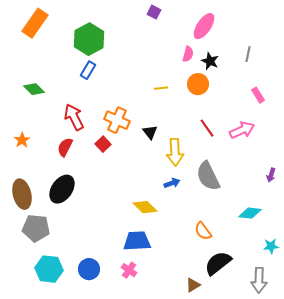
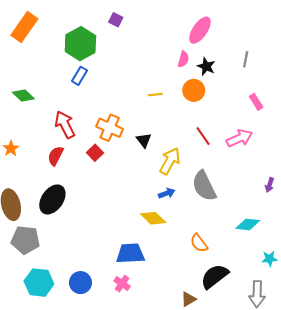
purple square: (154, 12) -> (116, 20), moved
yellow arrow: (175, 152) -> (170, 161), turned -148
yellow diamond: (145, 207) -> (153, 218), moved

